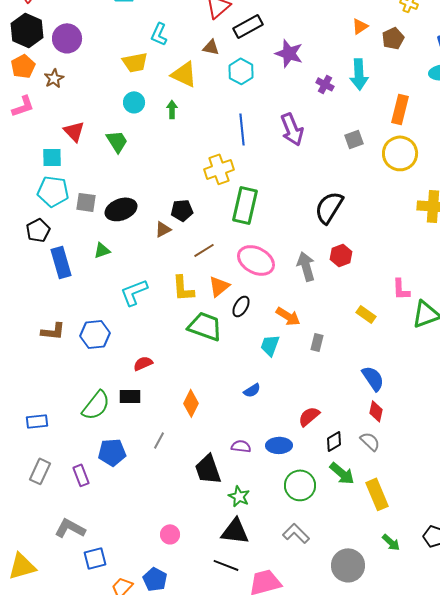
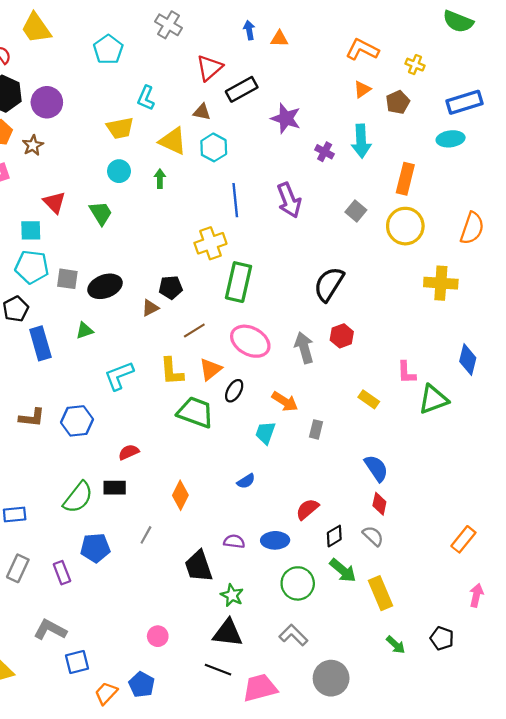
cyan hexagon: (241, 71) -> (214, 147), moved
gray square: (354, 139) -> (356, 211), turned -30
gray circle: (348, 565) -> (331, 678), moved

